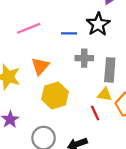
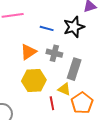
orange triangle: (40, 66) -> (28, 52), moved
yellow hexagon: (55, 95) -> (34, 81), moved

